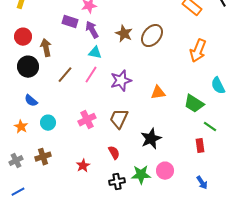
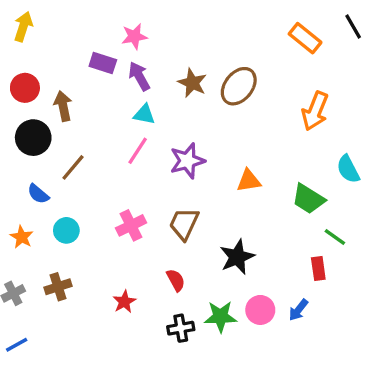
brown line: (65, 75) -> (73, 167), moved
blue arrow: (202, 183) -> (298, 310), moved, turned 72

